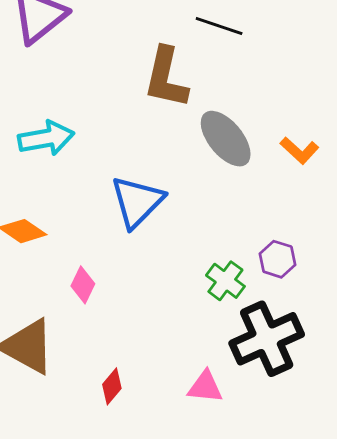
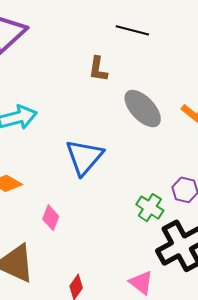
brown L-shape: (166, 78) -> (98, 69), size x0.6
pink triangle: (205, 387) -> (141, 283), turned 36

